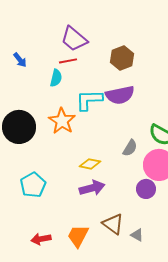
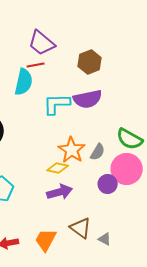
cyan semicircle: (56, 78) -> (24, 82), size x1.5
orange star: (62, 121) -> (72, 150), moved
purple circle: (146, 189) -> (108, 184), moved

